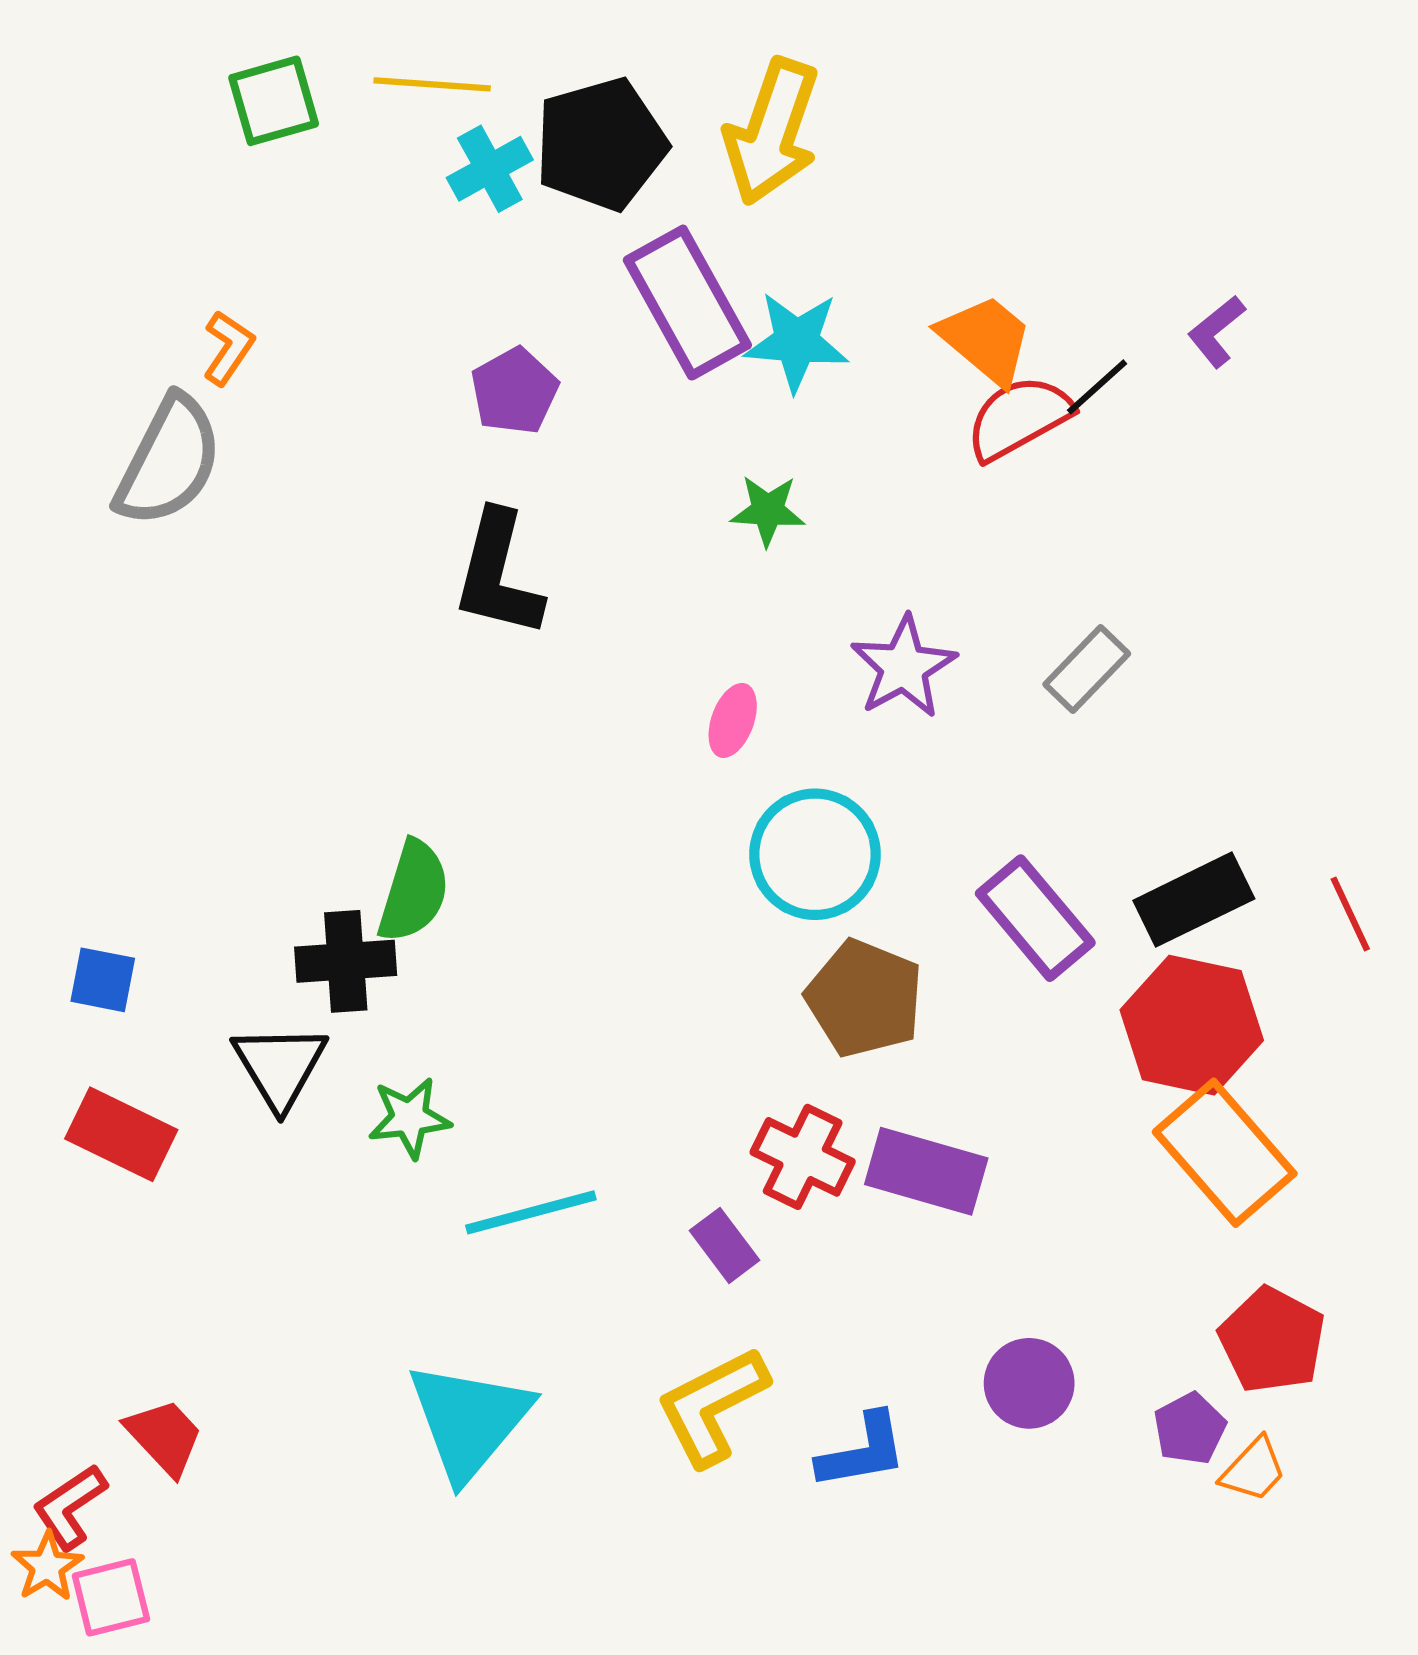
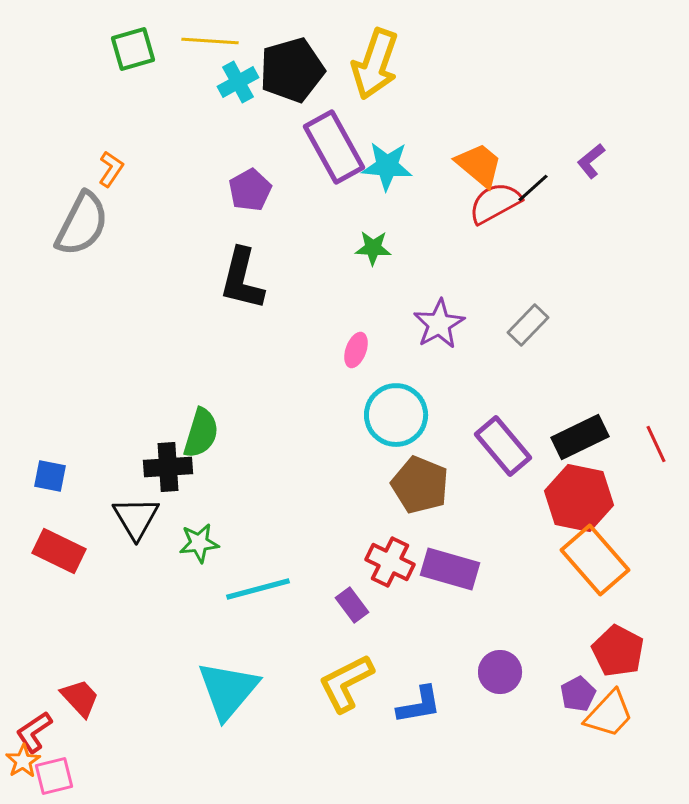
orange trapezoid: (1253, 1470) -> (609, 714), size x1.5

